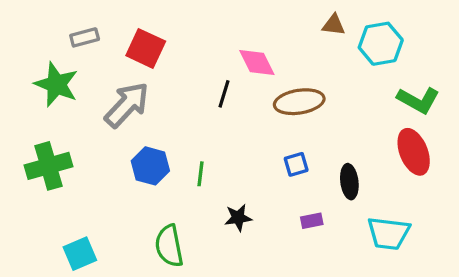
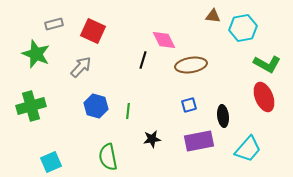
gray arrow: (127, 105) -> (81, 67), size x0.7
purple rectangle: (312, 221) -> (199, 141), size x2.0
cyan trapezoid: (389, 233) -> (248, 149), turned -56

